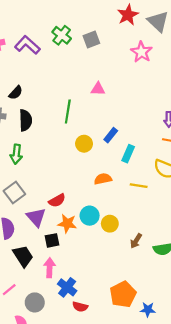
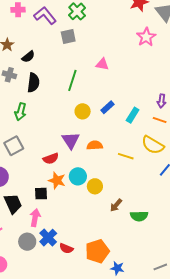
gray square: (91, 40) -> (68, 36), moved
cyan rectangle: (128, 154) -> (133, 115), moved
purple triangle: (36, 217) -> (71, 140), moved
gray circle: (35, 302) -> (27, 242), moved
red semicircle: (80, 307) -> (66, 248), moved

